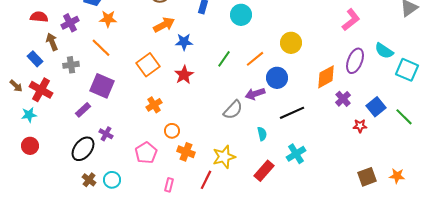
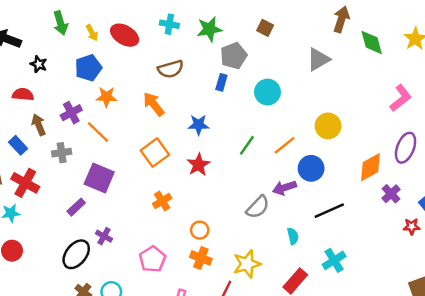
purple cross: (70, 23) -> (71, 113), moved
orange arrow: (164, 25) -> (154, 104), moved, turned -100
orange circle: (172, 131) -> (200, 230), moved

